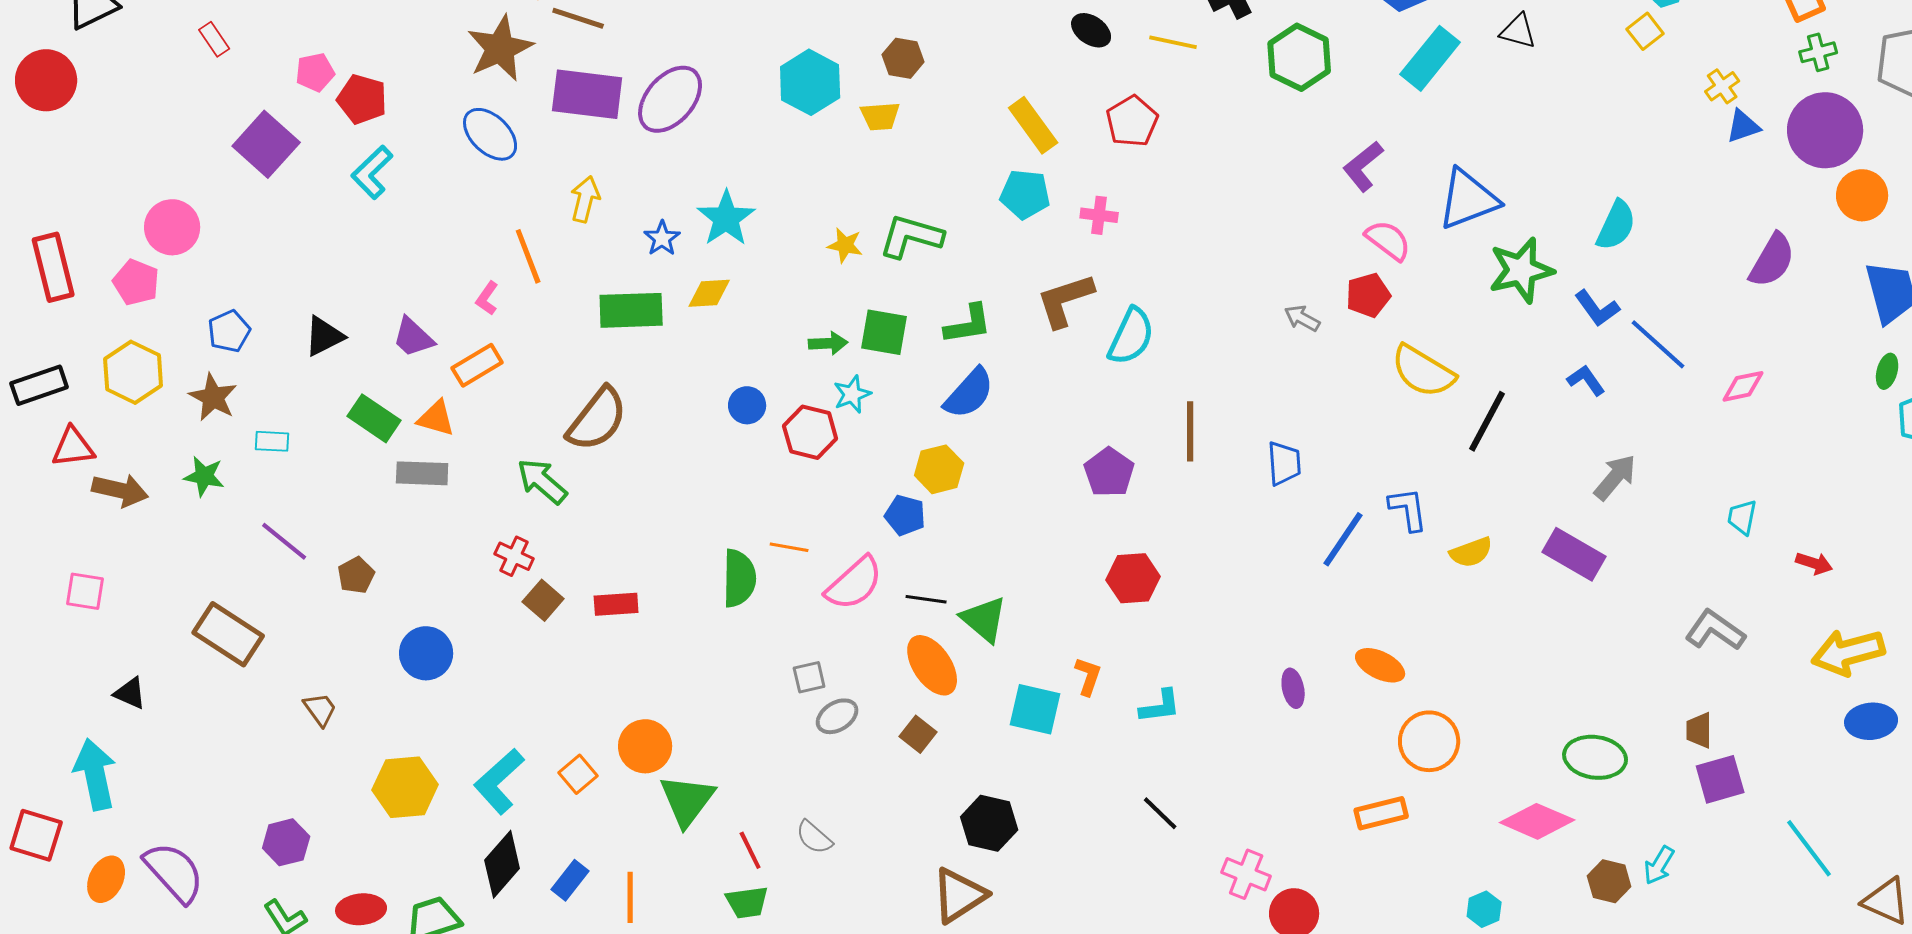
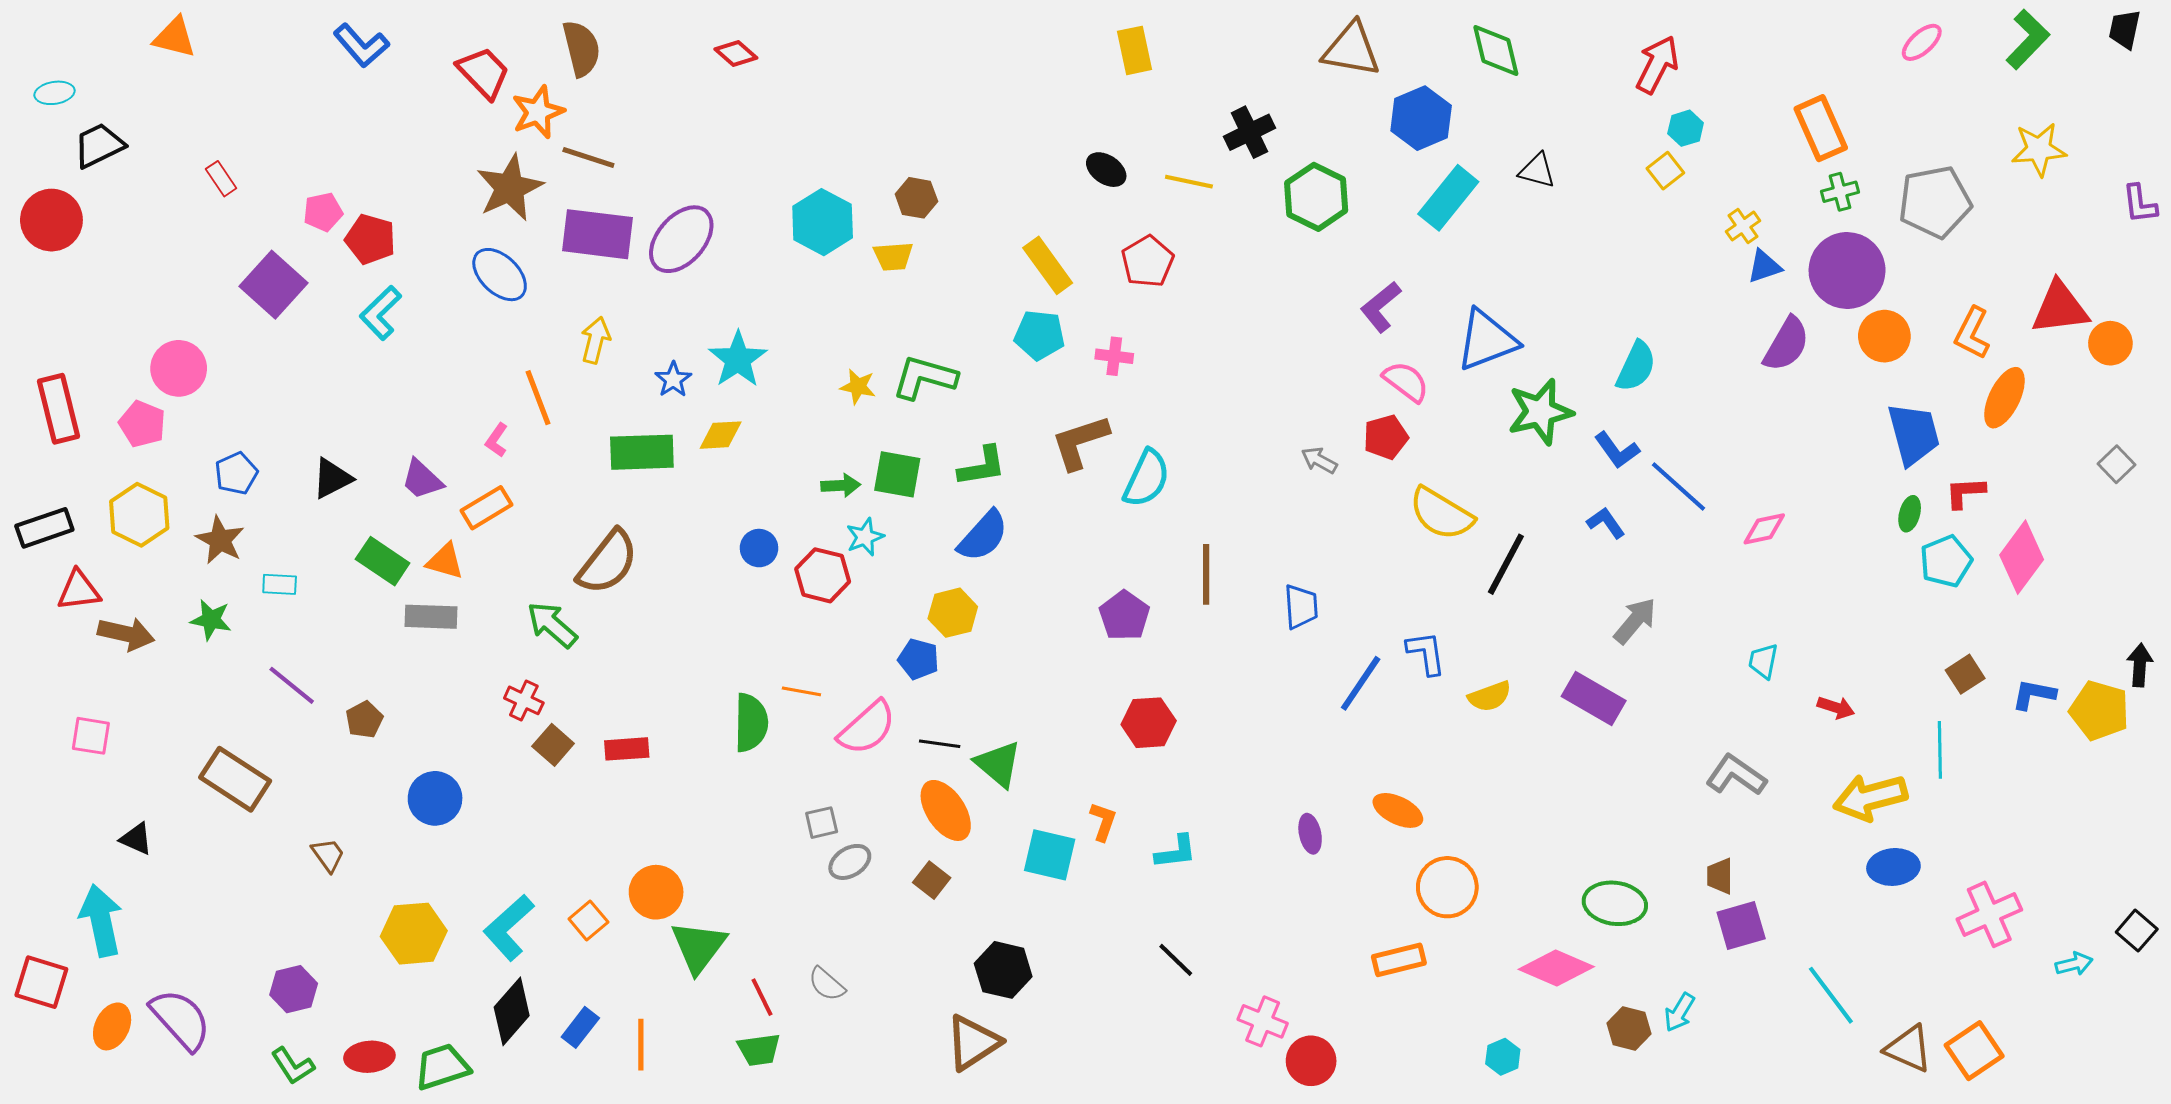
purple semicircle: (1772, 260) -> (1786, 344), moved

